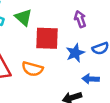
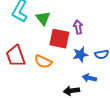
purple arrow: (80, 19) -> (78, 27), moved

